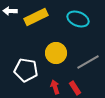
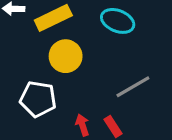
yellow circle: (56, 53) -> (66, 56), moved

